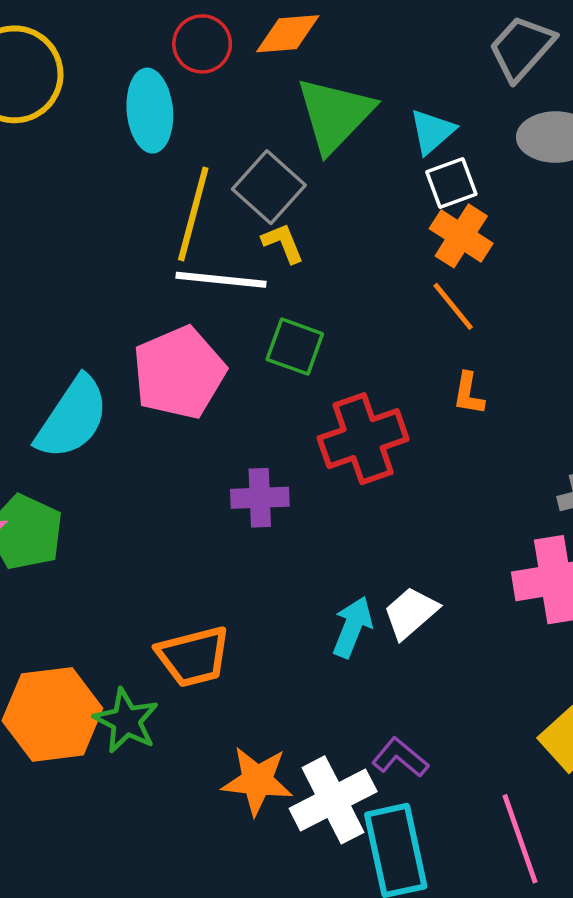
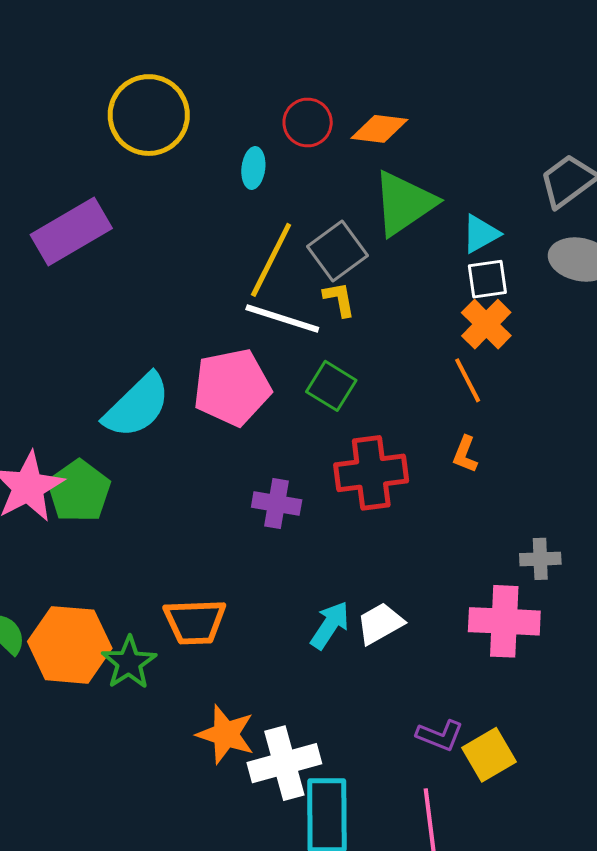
cyan ellipse: (150, 111) -> (253, 168), size x0.6
purple L-shape: (400, 758) -> (440, 735), moved, turned 150

